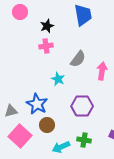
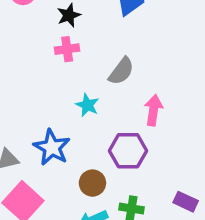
pink arrow: (102, 71) -> (153, 110), moved
brown circle: (47, 125) -> (92, 183), moved

